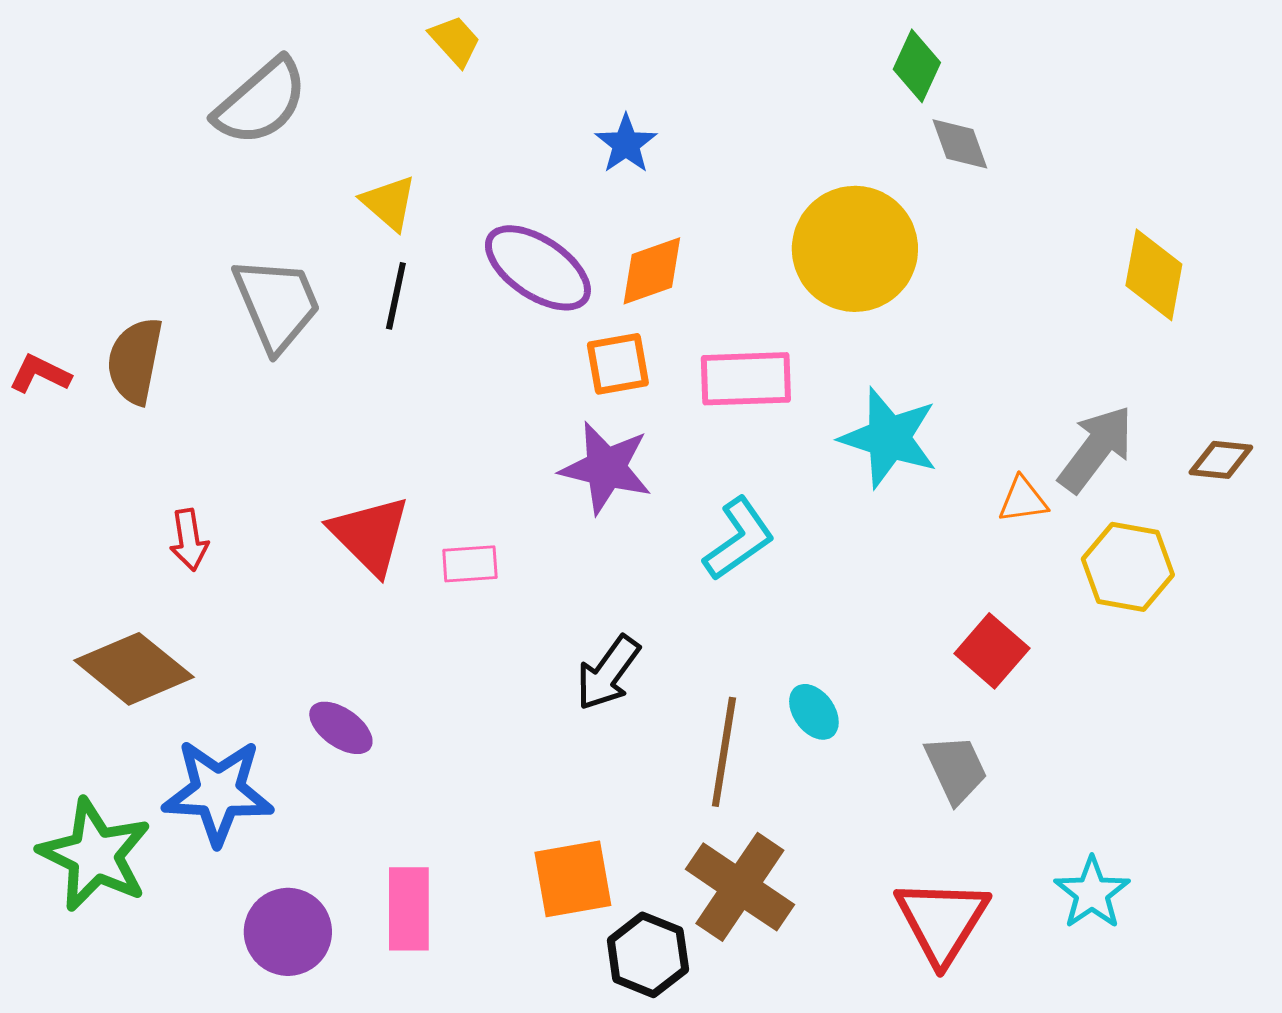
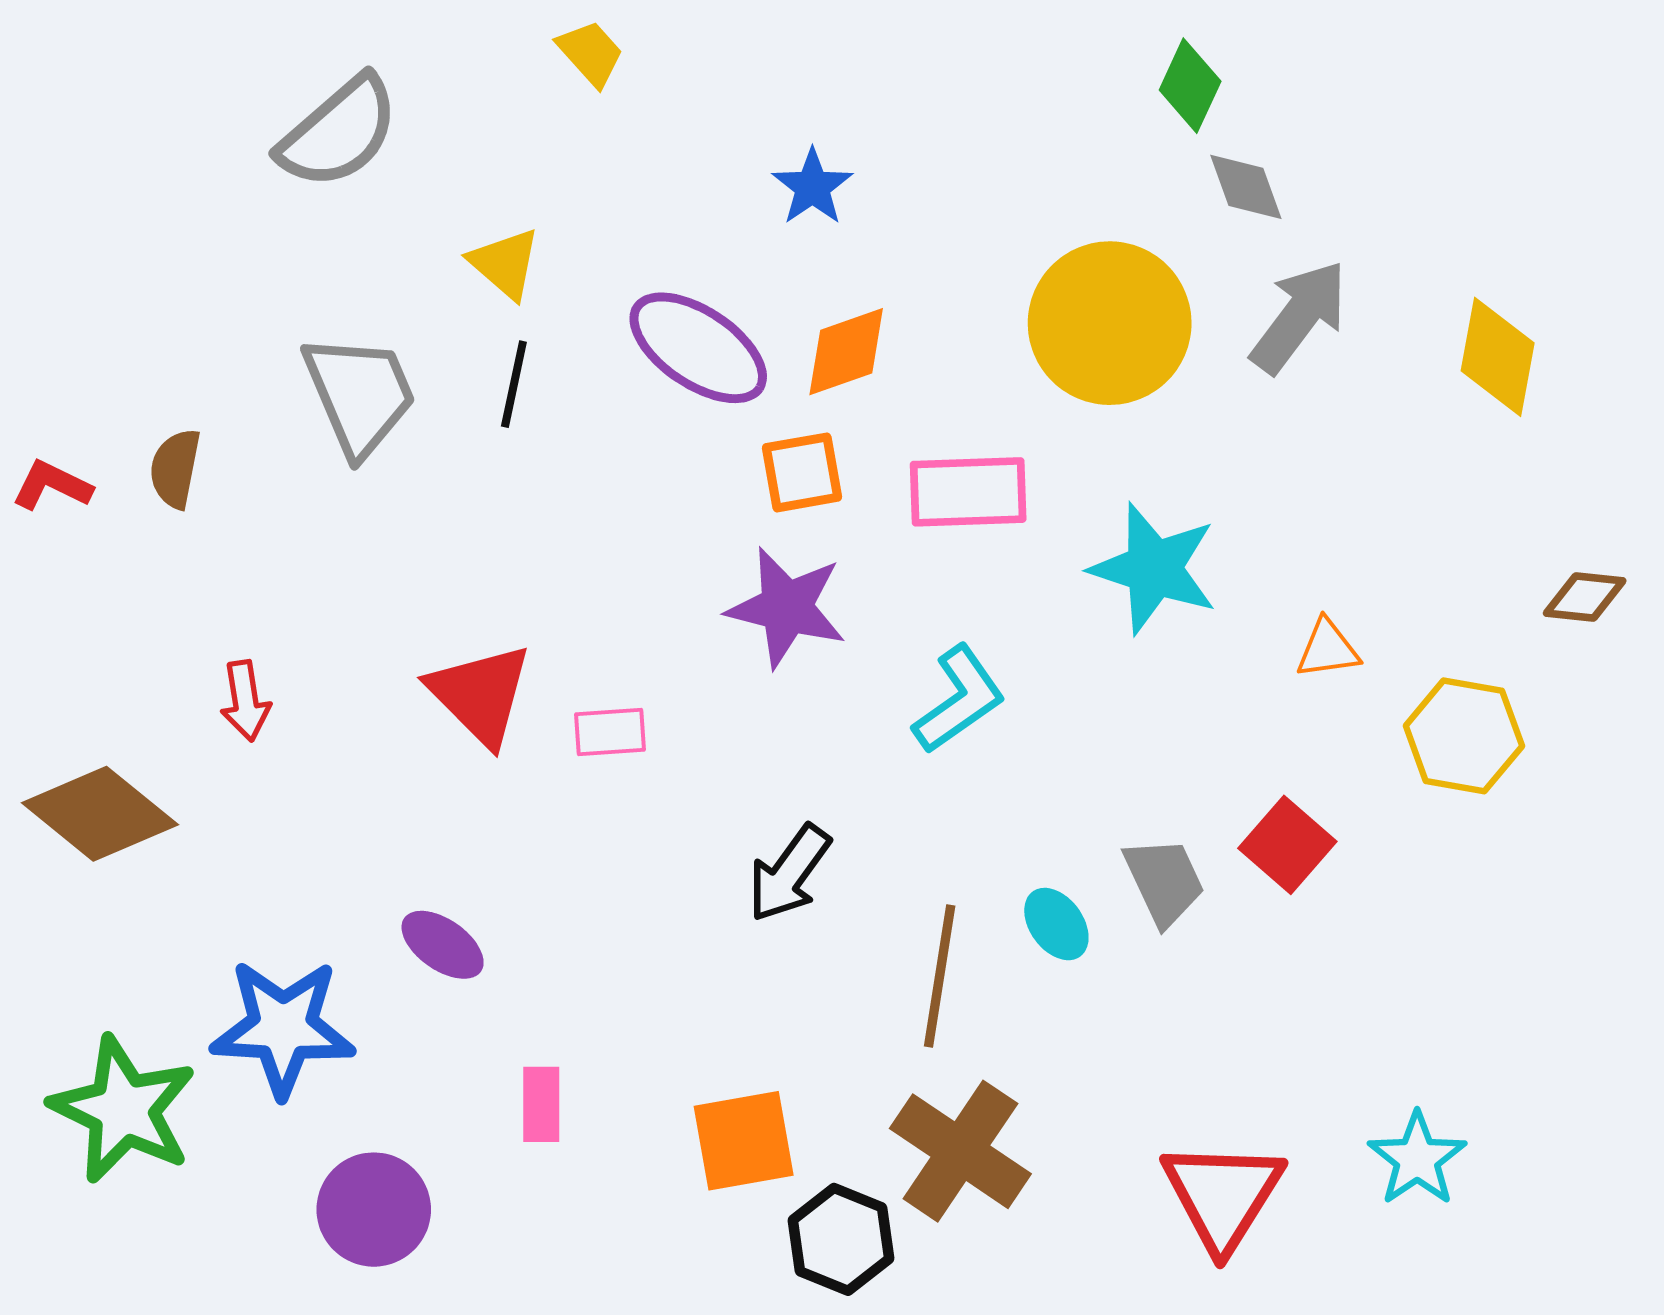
brown semicircle: (135, 361) -> (175, 469), size x0.7
gray arrow: (1096, 449) -> (1299, 317), moved
brown diamond: (134, 669) -> (100, 814), moved
gray trapezoid: (956, 769) -> (1164, 881), moved
pink rectangle: (409, 909) -> (541, 1104), moved, size x0.7

